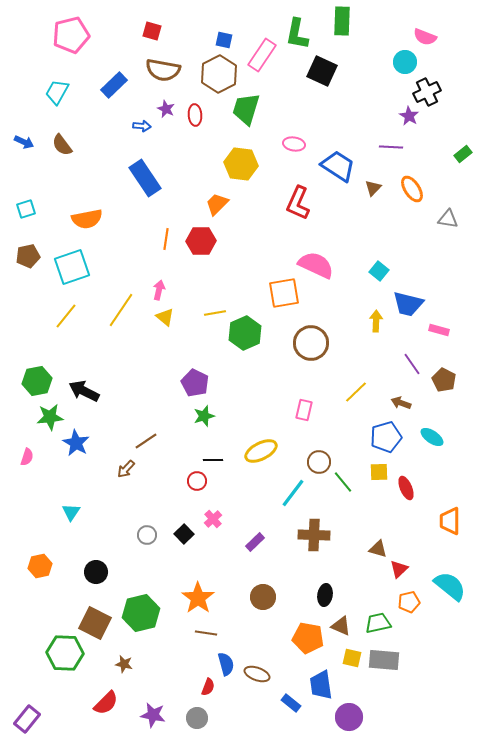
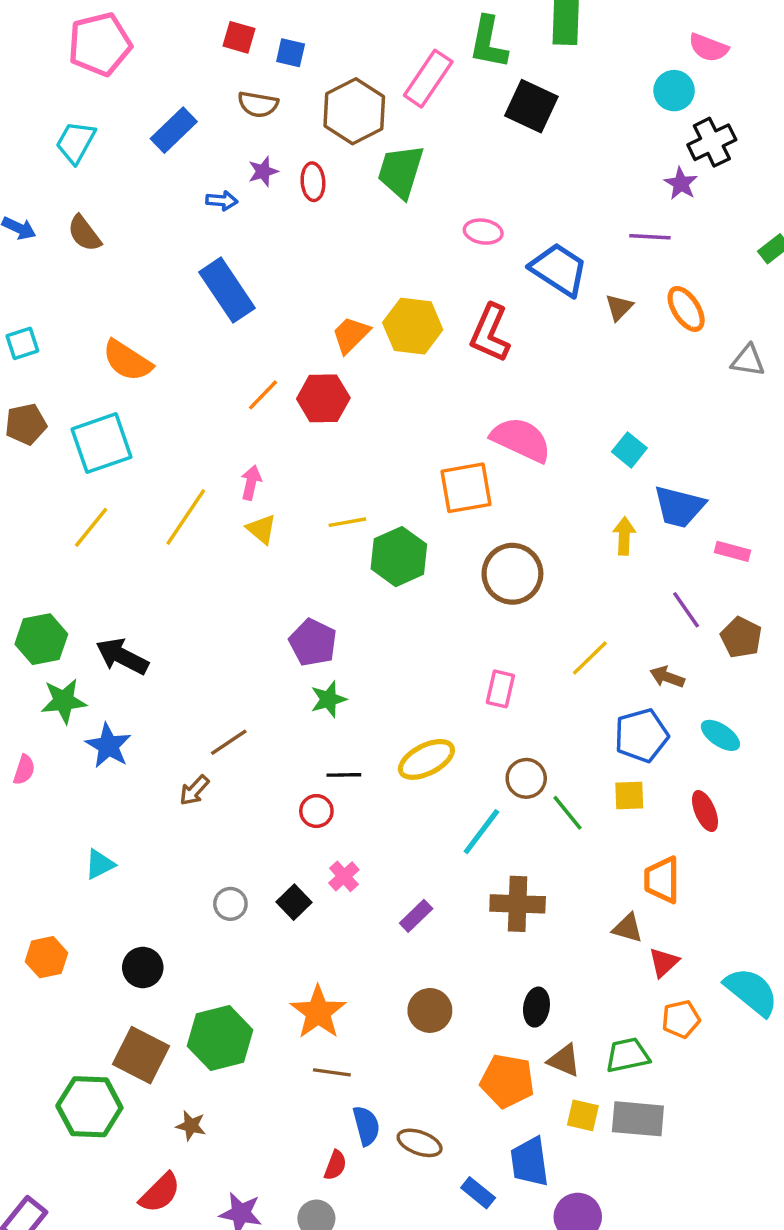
blue square: (224, 40) -> (291, 53), moved
brown semicircle: (163, 70) -> (258, 104), size x0.7
purple star: (166, 109) -> (263, 171), turned 30
yellow hexagon: (241, 164) -> (413, 326), moved
orange semicircle: (87, 219) -> (127, 361), turned 44
orange line: (166, 239) -> (263, 395), turned 35
red ellipse: (406, 488) -> (705, 811), moved
cyan triangle: (71, 512) -> (100, 864), turned 30
orange trapezoid: (450, 521) -> (662, 880), moved

